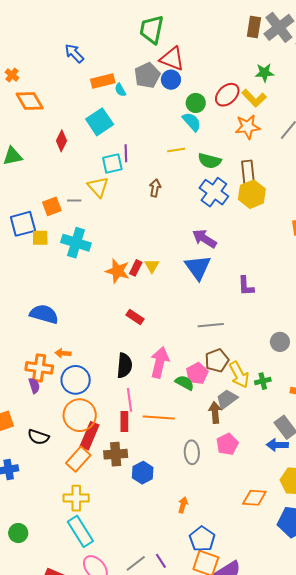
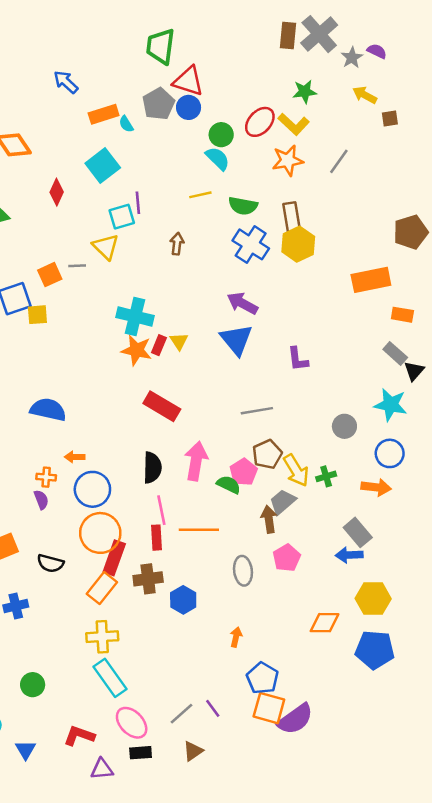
cyan cross: (76, 243) -> (135, 317), moved
red rectangle: (135, 317) -> (162, 406), size x1.6
orange cross: (39, 368) -> (46, 477), size x0.6

